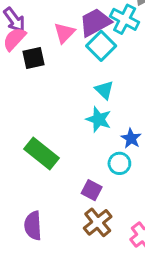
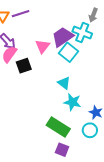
cyan triangle: (104, 90) -> (64, 83), moved
green rectangle: (41, 154) -> (58, 127), moved
purple square: (92, 190) -> (62, 150), moved

